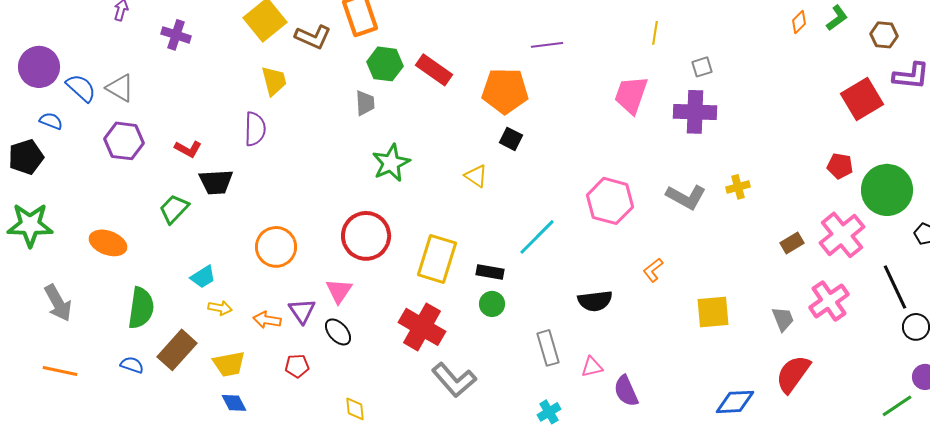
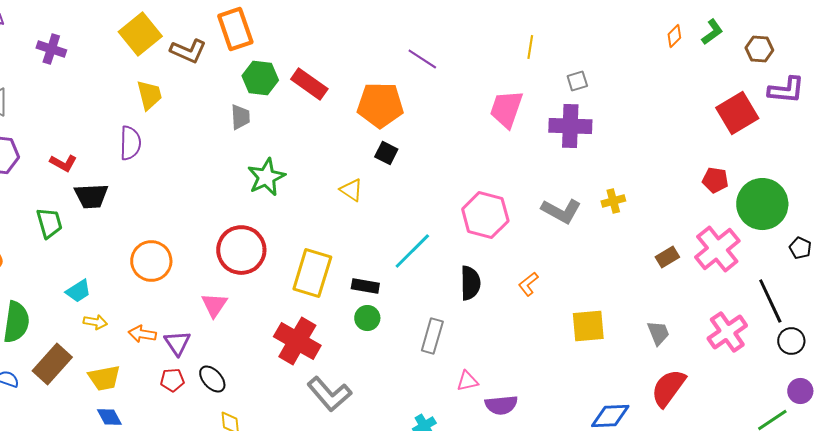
purple line: (547, 45) -> (422, 59), turned 40
green trapezoid: (174, 209) -> (49, 223), turned 120
black semicircle: (595, 301) -> (470, 283), moved, turned -84
pink cross: (829, 301) -> (727, 332), moved
purple triangle: (302, 311) -> (177, 343), moved
black ellipse: (338, 332) -> (212, 379), moved
gray rectangle: (548, 348) -> (432, 336), moved, turned 32
purple semicircle: (626, 391) -> (501, 405), turned -72

